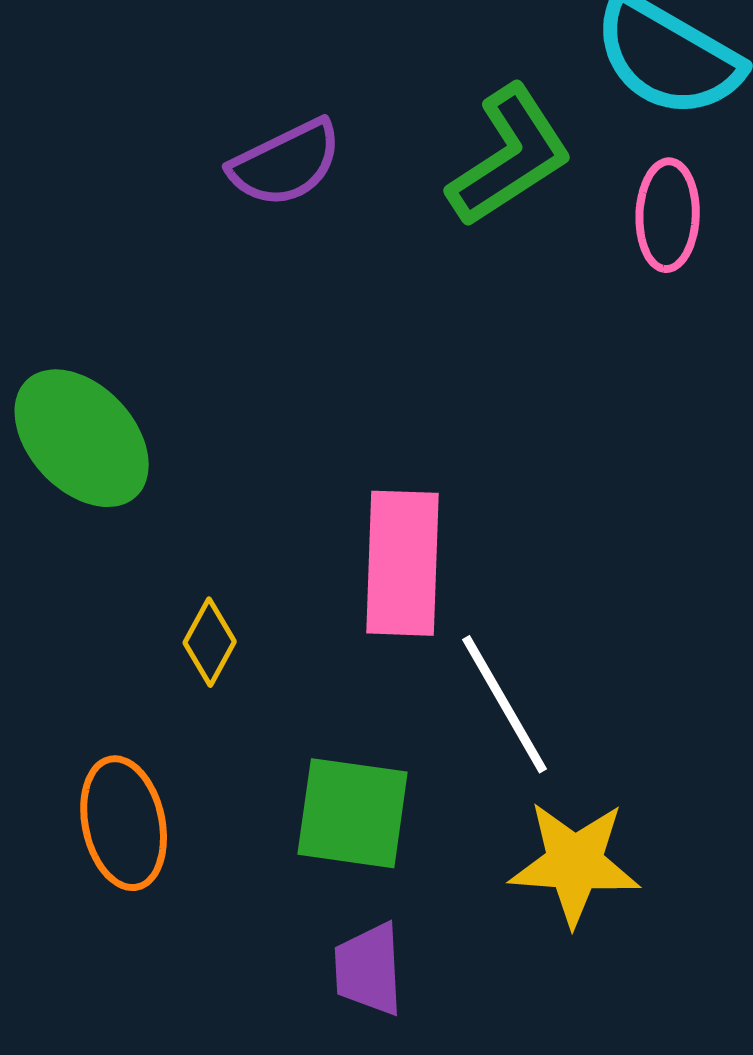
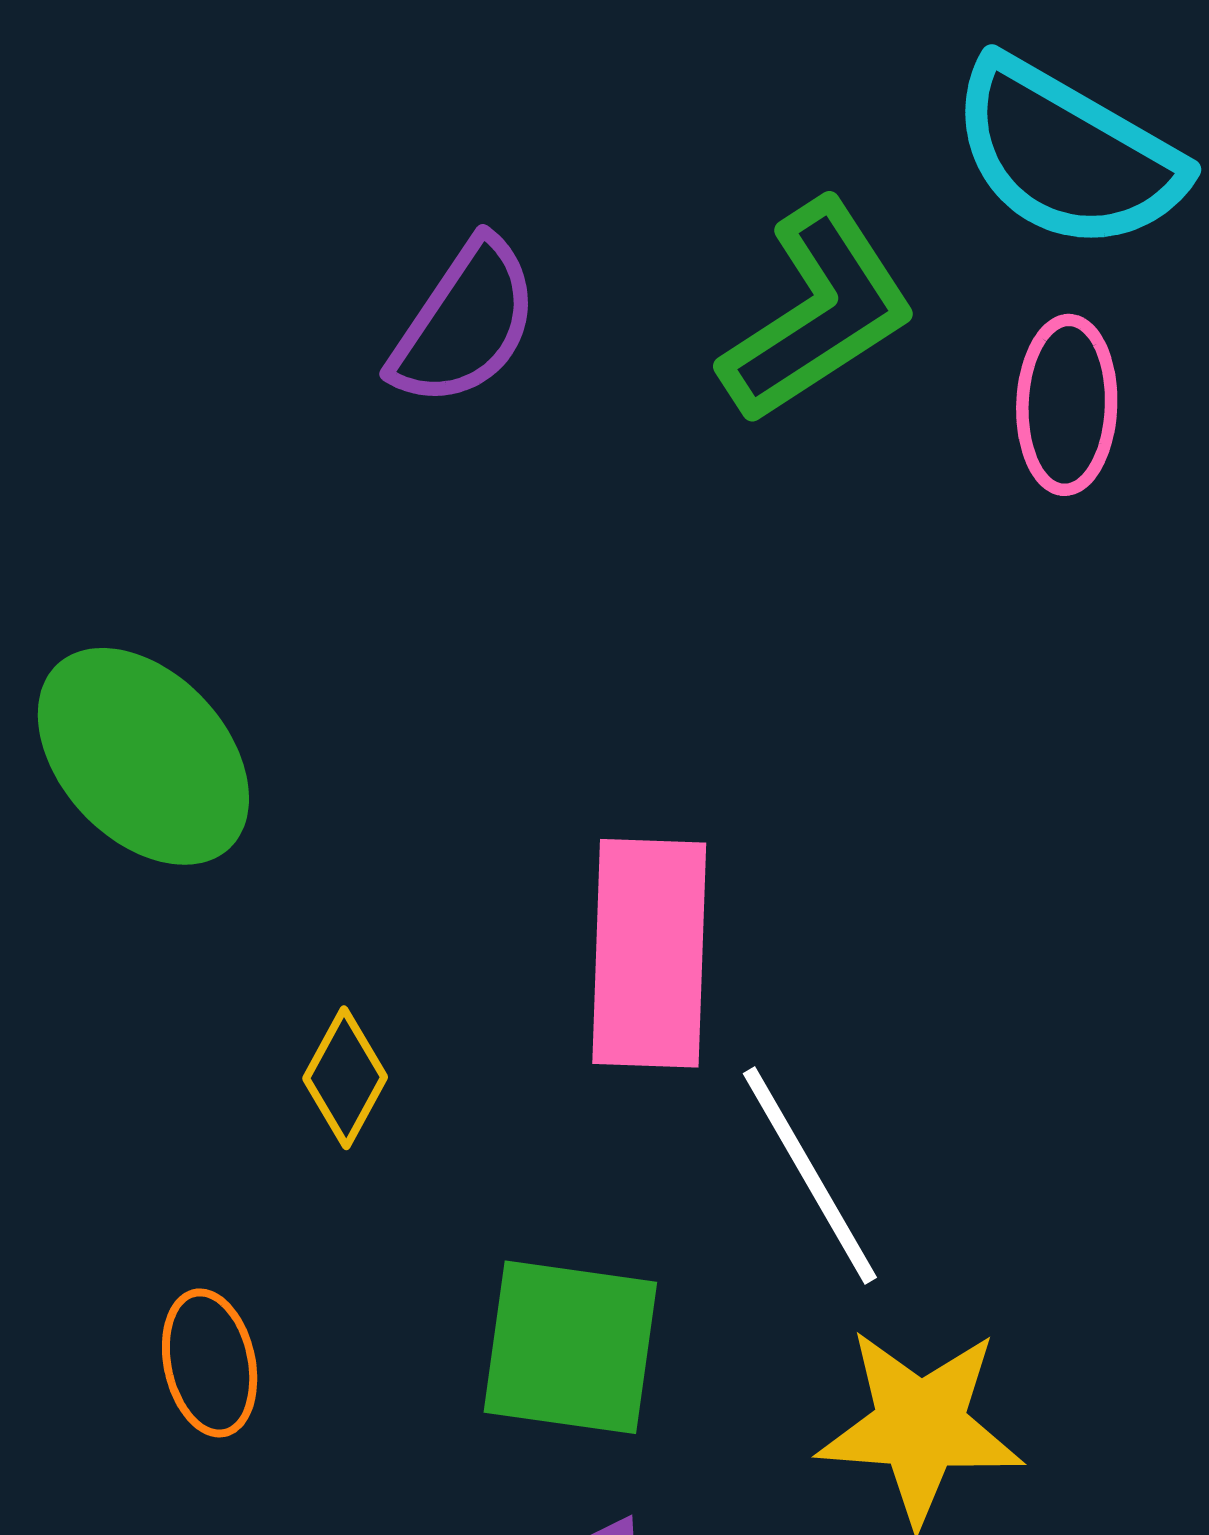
purple semicircle: (286, 163) -> (465, 323), turned -30
orange ellipse: (124, 823) -> (210, 1363), size x0.7

